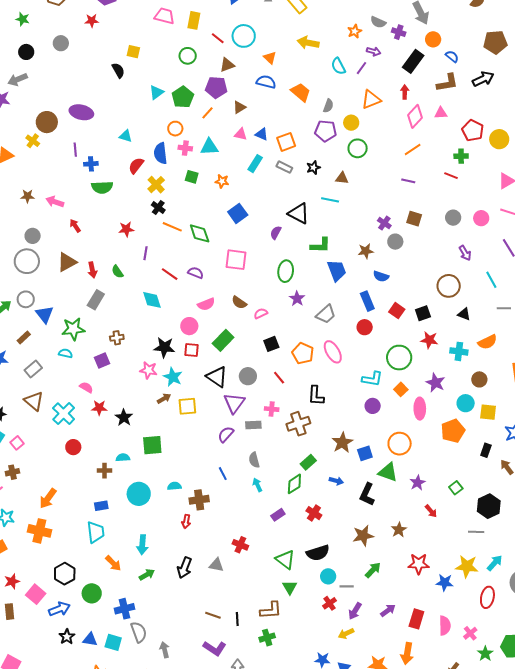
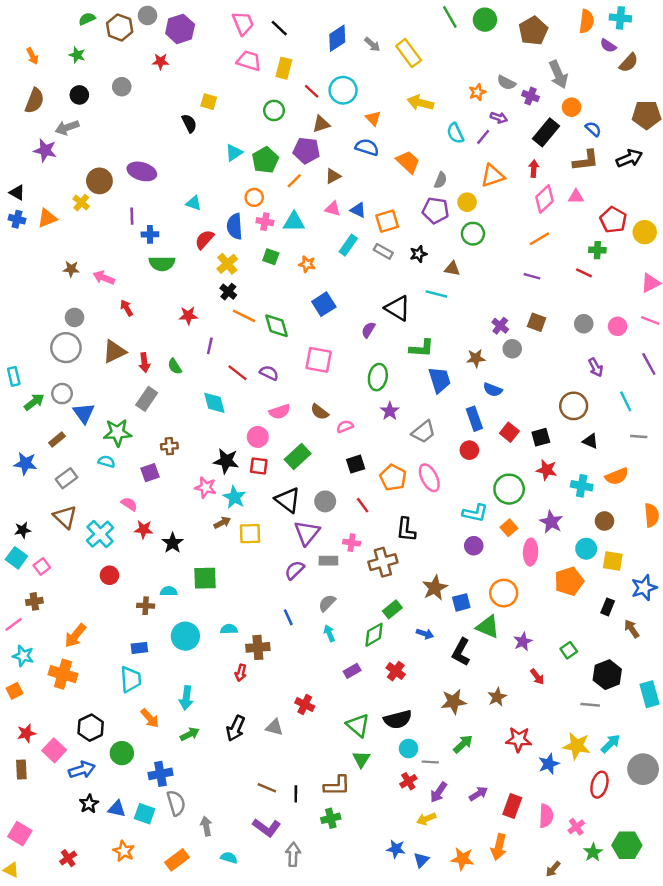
gray semicircle: (254, 460) -> (327, 603), turned 56
blue star: (445, 582) -> (549, 764), turned -30

